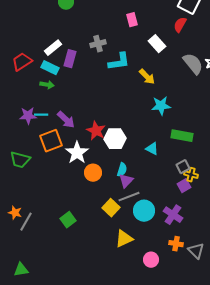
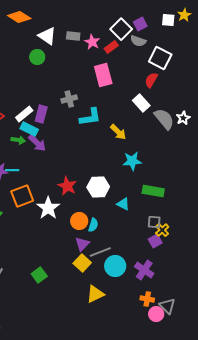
pink rectangle: (132, 20) -> (103, 75), size x1.6
white rectangle: (157, 44) -> (141, 103), moved
white rectangle: (53, 48) -> (24, 114), moved
cyan rectangle: (50, 68) -> (29, 129), moved
purple arrow: (66, 120) -> (37, 143), moved
white hexagon: (115, 139) -> (98, 187), moved
gray square: (183, 167) -> (154, 222), turned 32
orange circle: (93, 173) -> (79, 221), moved
yellow cross: (191, 175) -> (162, 230), turned 32
purple triangle: (126, 181) -> (82, 244), moved
pink circle: (151, 260) -> (156, 314), moved

